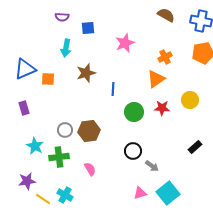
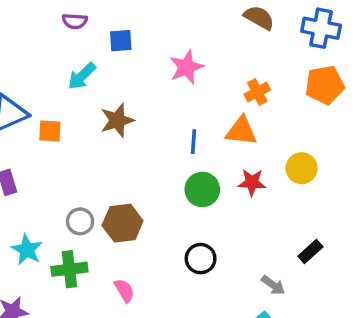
cyan arrow: (66, 48) -> (82, 76), turned 36
orange triangle: (156, 79) -> (241, 131), turned 42
blue line: (113, 89) -> (193, 142), moved
gray arrow: (152, 166) -> (273, 285), moved

